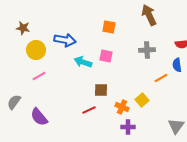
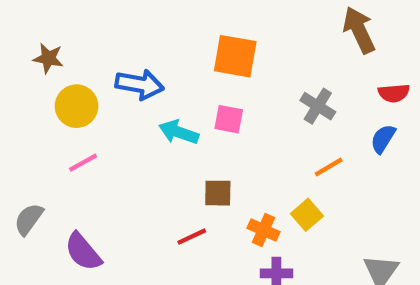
brown arrow: (149, 15) -> (359, 30), moved
orange square: (109, 27) -> (235, 56), size x1.5
gray cross: (147, 50) -> (318, 106), turned 35
blue semicircle: (177, 65) -> (383, 139), turned 40
orange line: (161, 78) -> (329, 167), moved

